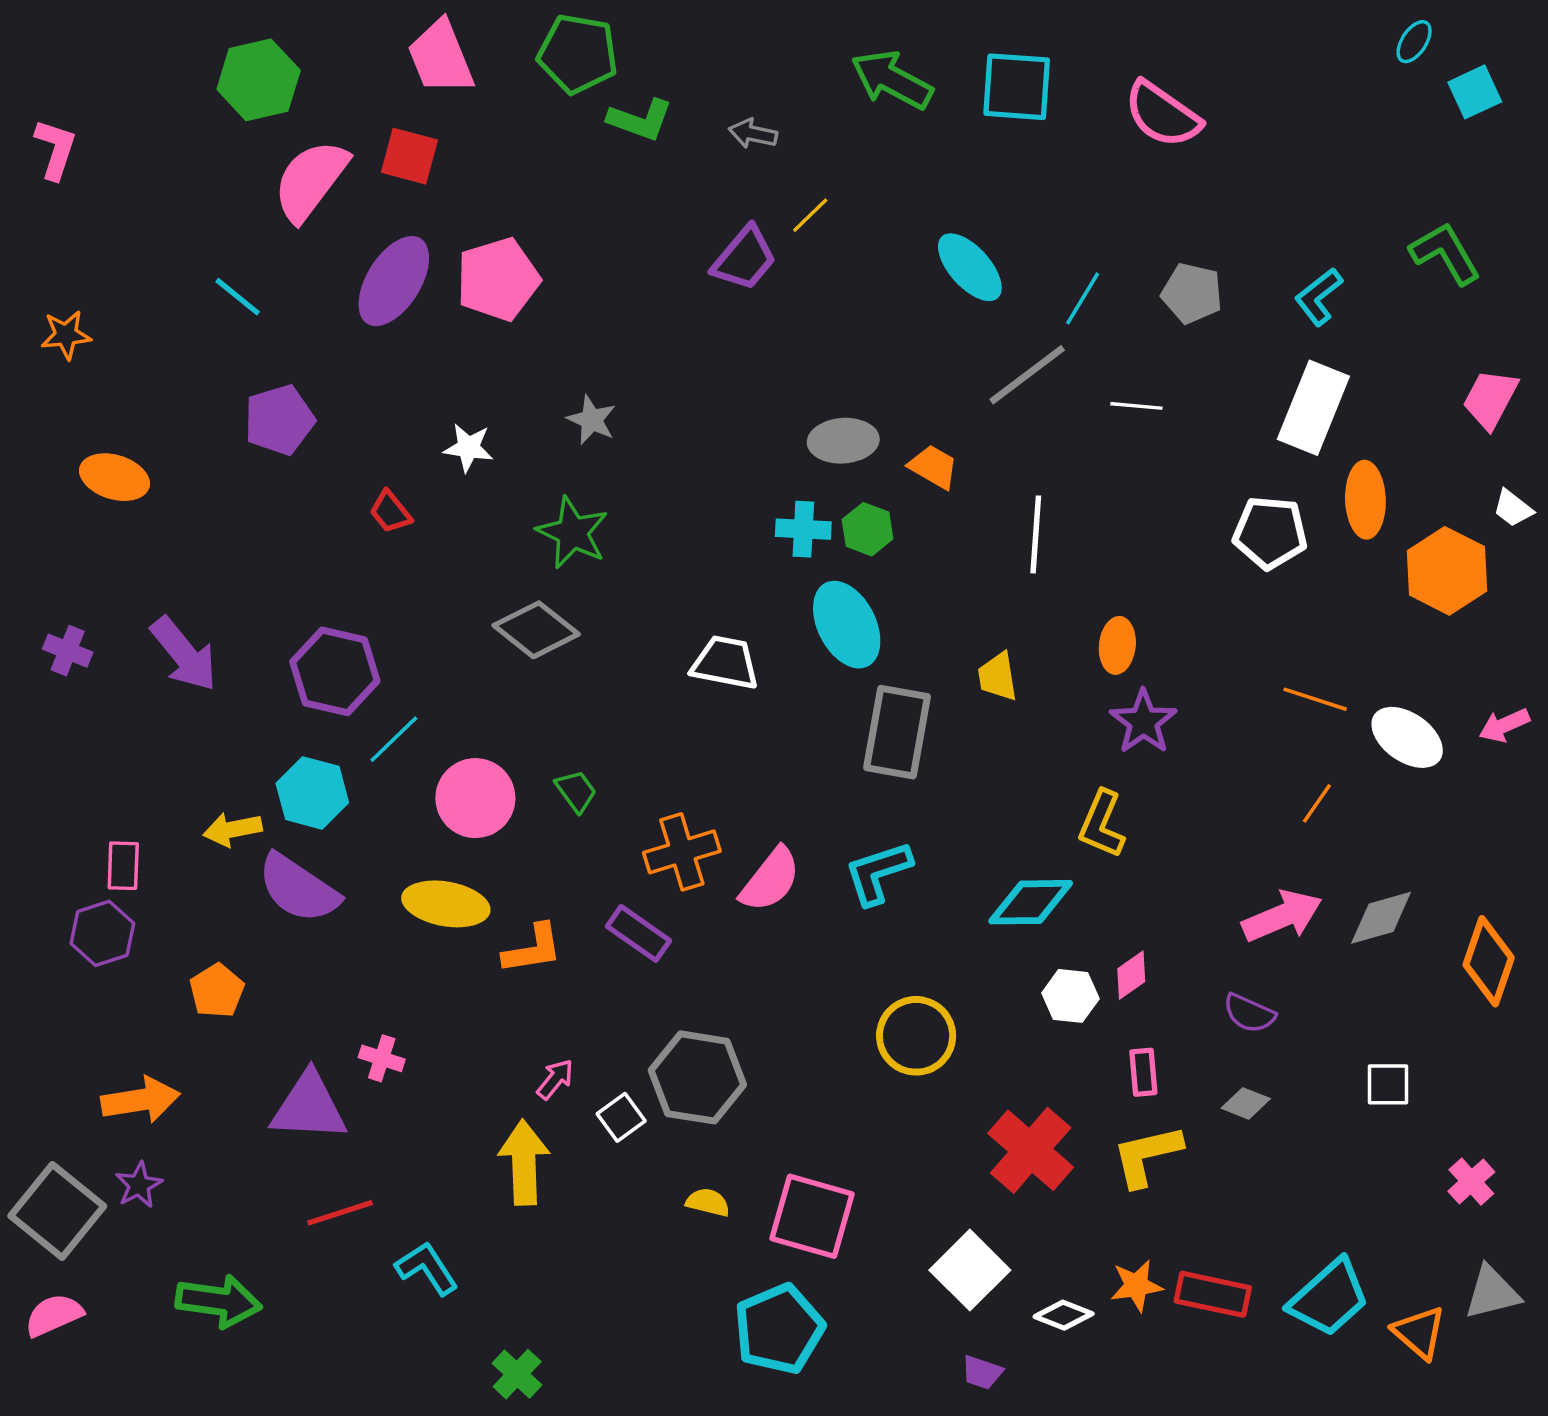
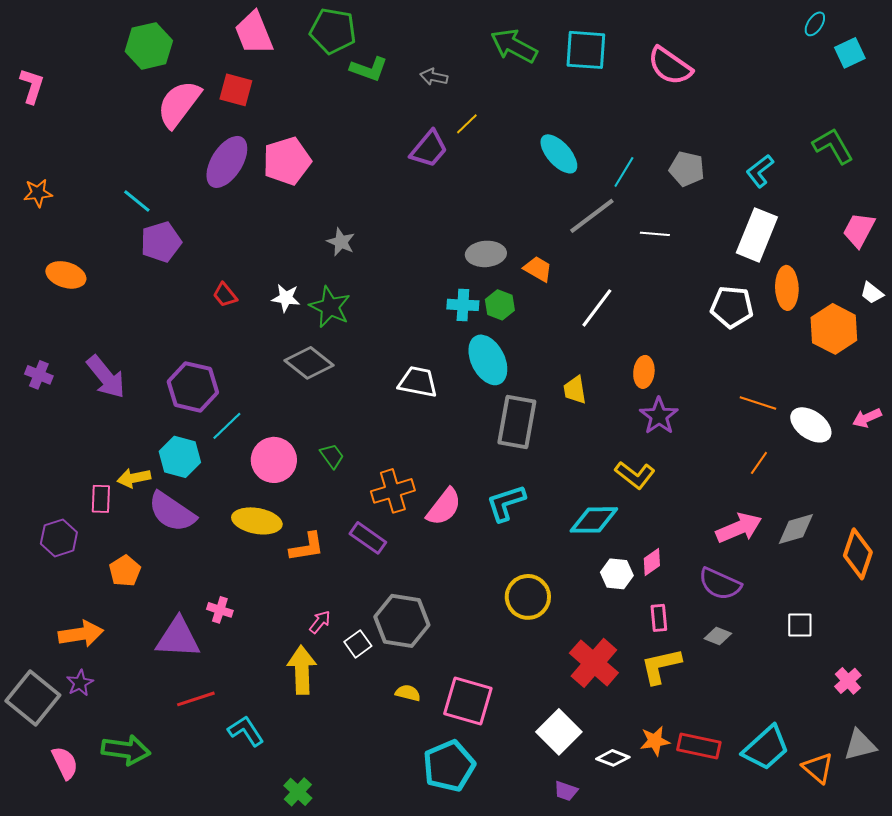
cyan line: (238, 297) -> (137, 201), moved
white star: (468, 448) -> (286, 298), moved
white line: (1036, 534) -> (597, 308), turned 33
yellow L-shape: (1102, 824) -> (635, 475), turned -75
pink rectangle: (123, 866) -> (101, 499), moved
purple semicircle: (1249, 1013) -> (720, 584), size x1.4
pink semicircle: (54, 1315) -> (65, 763), moved, turned 88

